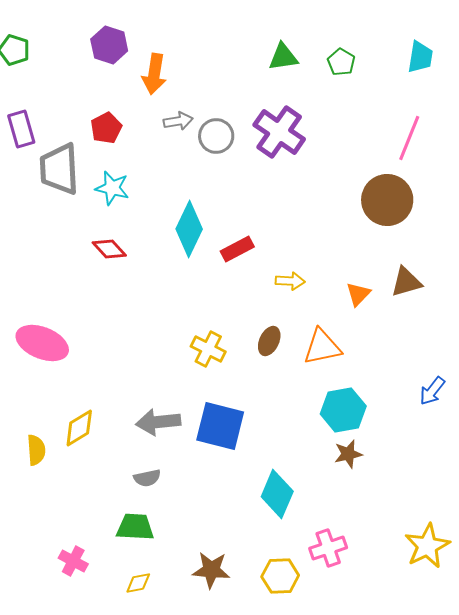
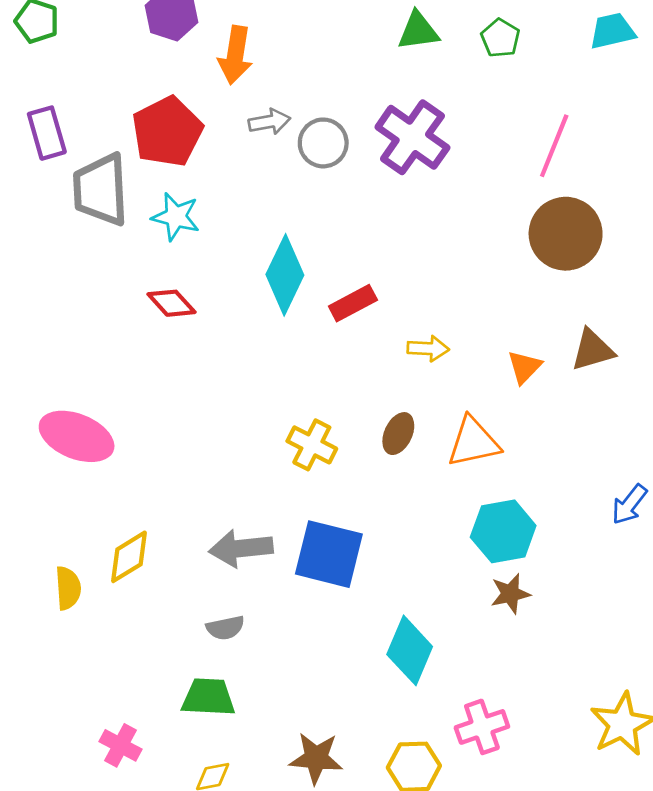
cyan trapezoid: (420, 57) -> (612, 31), turned -112
red pentagon: (106, 128) -> (167, 132), size x1.6
pink line: (409, 138) -> (554, 146), moved

